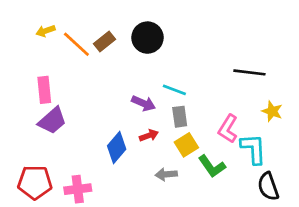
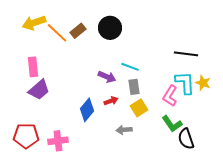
yellow arrow: (46, 31) -> (34, 23), size x1.6
cyan L-shape: (253, 149) -> (185, 83), moved
green L-shape: (212, 166) -> (172, 124), moved
black semicircle: (268, 186) -> (186, 139), moved

